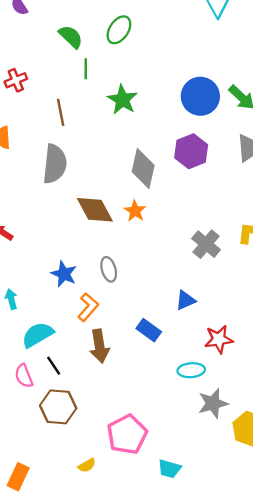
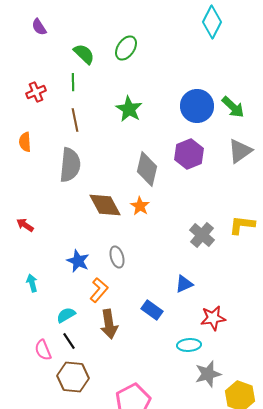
green line: (86, 69) -> (73, 82), moved
cyan semicircle: (38, 335) -> (66, 315), moved, size x0.7

